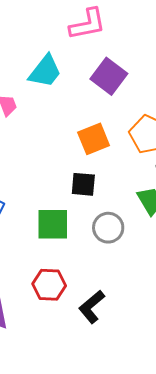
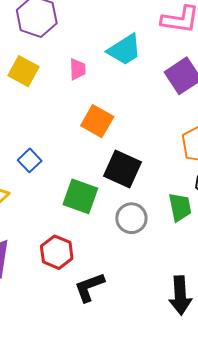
orange square: (94, 139) -> (97, 121), moved, turned 32
black square: (83, 184) -> (123, 169), size x1.4

